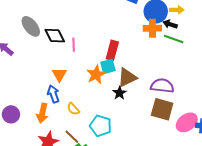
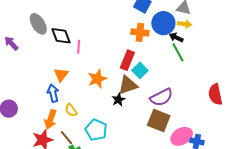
orange cross: (152, 28) -> (140, 32), moved
green line: (174, 39) -> (178, 52), turned 36
red rectangle: (112, 50) -> (127, 60), moved
cyan square: (108, 66) -> (140, 70), moved, turned -35
purple semicircle: (162, 86) -> (161, 97), turned 140
orange arrow: (42, 113) -> (50, 119), moved

